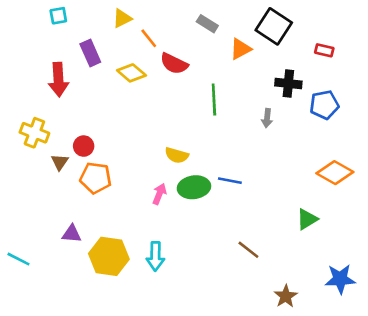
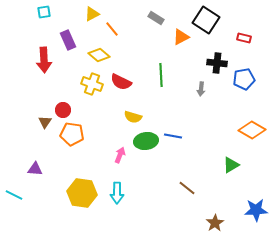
red semicircle: (174, 64) -> (121, 82), moved
yellow cross: (34, 133) -> (92, 84), moved
pink arrow: (159, 194) -> (120, 155), moved
purple triangle: (72, 234) -> (35, 169), moved

